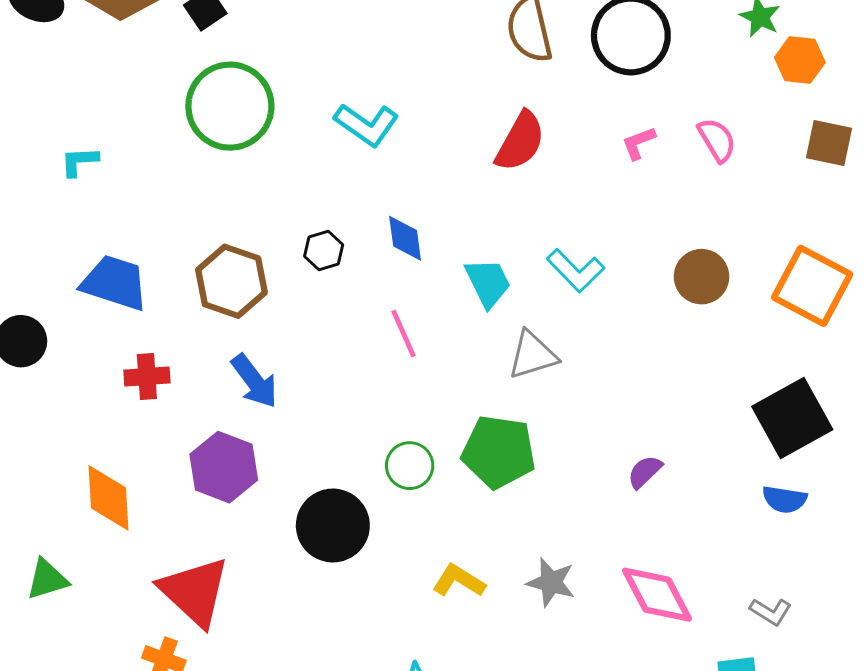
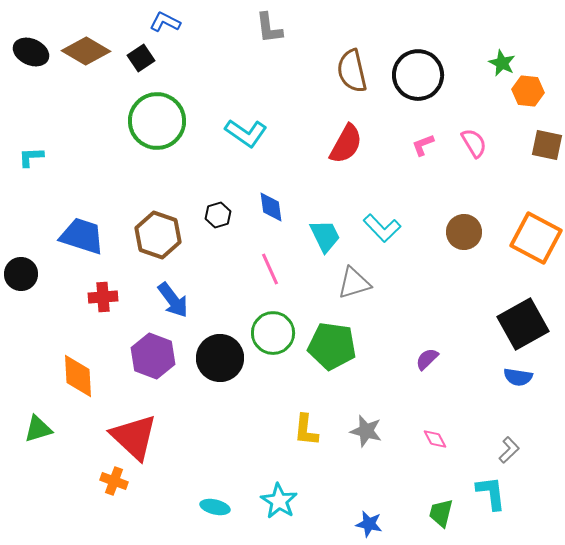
cyan L-shape: (79, 161) -> (31, 157), moved
green circle: (410, 466) -> (273, 333), moved, size x1.4
black circle: (333, 526) -> (220, 358), moved
yellow L-shape: (459, 581) -> (306, 430), turned -116
pink diamond: (657, 595) -> (435, 439), size x0.5
gray L-shape: (771, 612) -> (509, 450), turned -76

